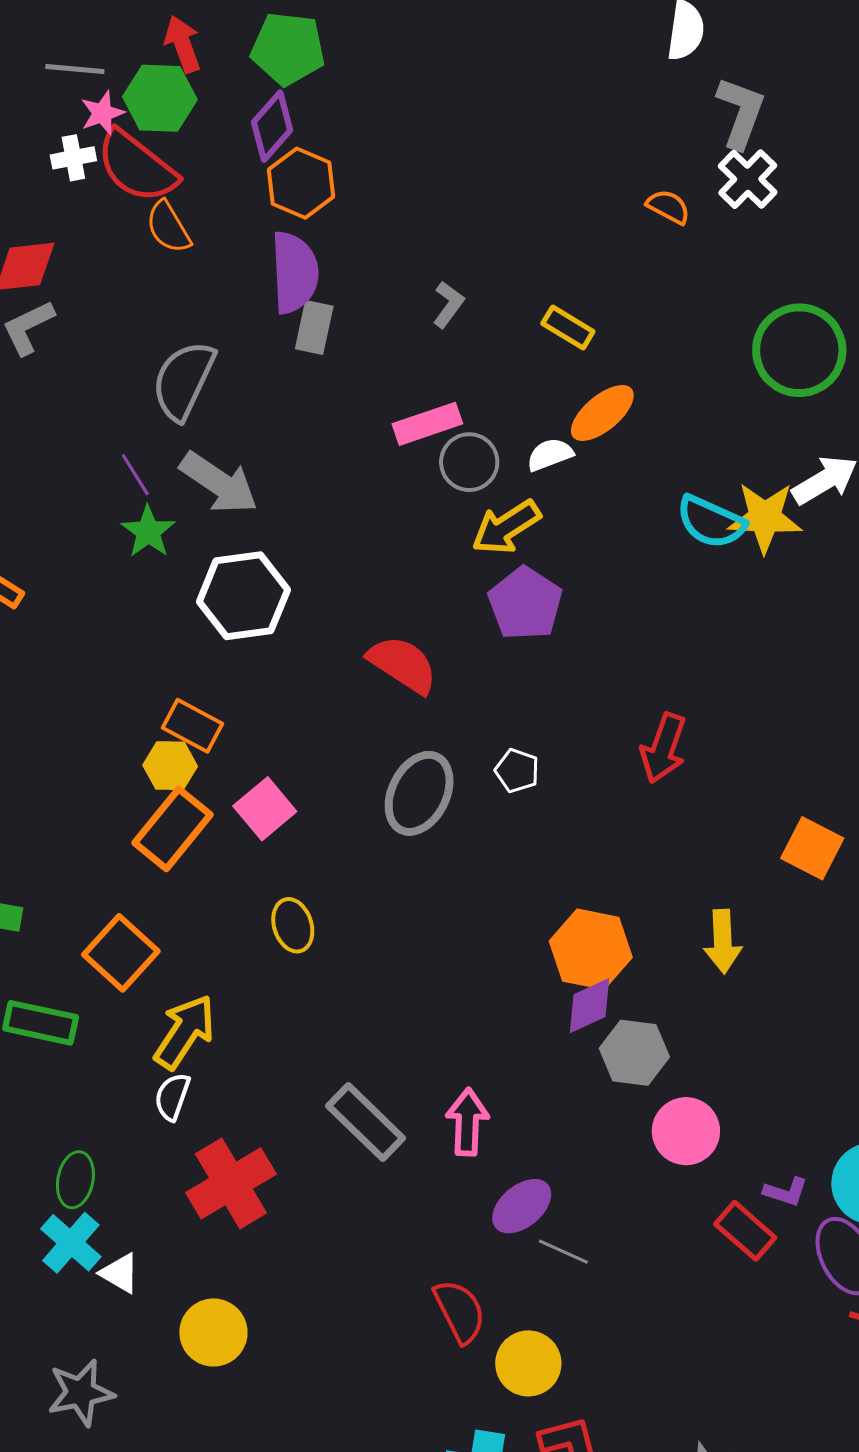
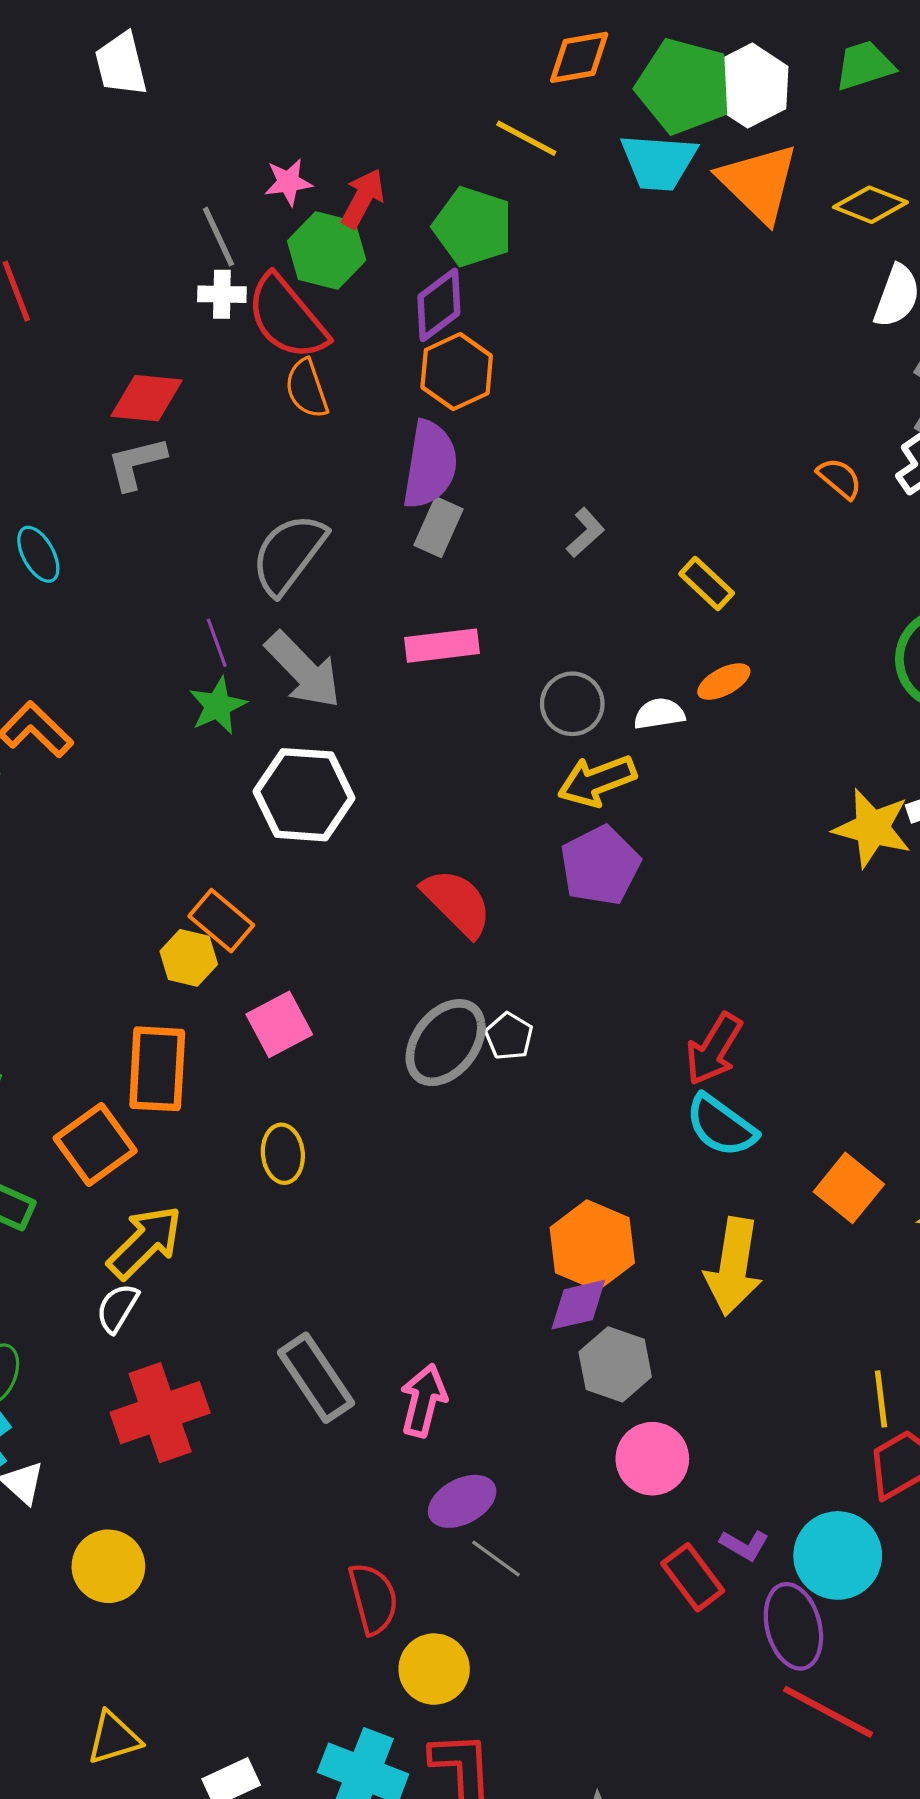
red arrow: (183, 44) -> (363, 198), turned 36
gray line: (75, 69) -> (218, 237), moved, turned 48
pink star: (102, 113) -> (288, 182), moved
orange ellipse: (602, 413) -> (724, 682), size x0.7
pink rectangle: (427, 424) -> (442, 646), moved
cyan semicircle: (711, 522) -> (721, 1126), moved
white pentagon: (517, 771) -> (509, 1036), moved
orange rectangle: (173, 829) -> (157, 1069), moved, turned -48
yellow arrow: (723, 941) -> (733, 1267), size x1.4

